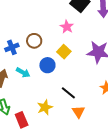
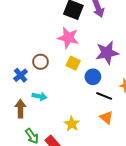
pink star: (67, 27) -> (68, 38), size x1.5
blue circle: (47, 65) -> (93, 77), moved
black line: (68, 93) -> (104, 96), moved

